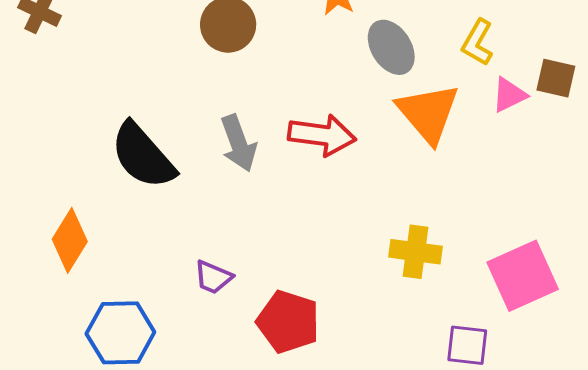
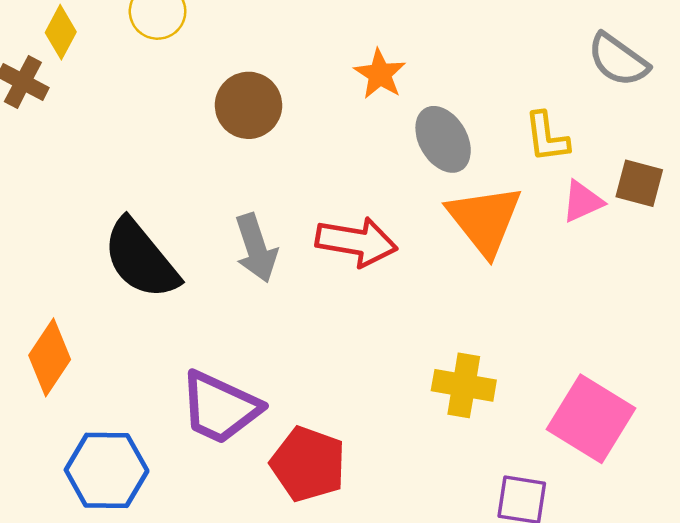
yellow L-shape: (478, 42) -> (547, 137), turned -39
pink square: (523, 276) -> (591, 419), turned -36
purple trapezoid: (213, 277) -> (220, 407), size x1.8

